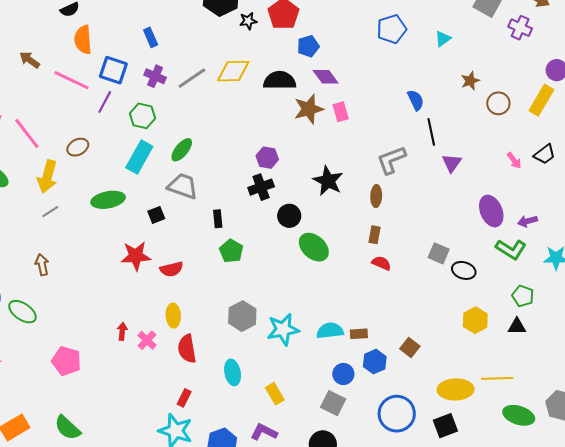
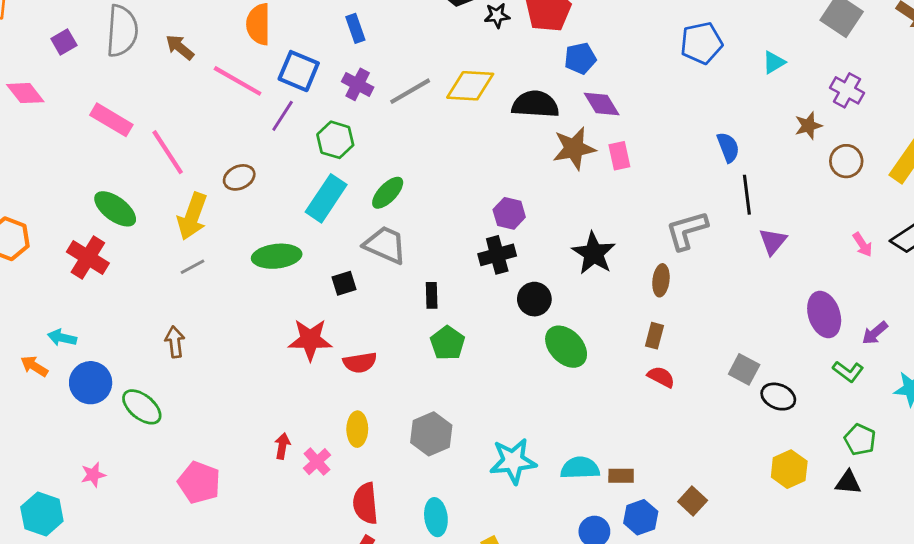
purple cross: (520, 28) -> (847, 90), moved
purple arrow: (527, 221) -> (875, 333), turned -30
green L-shape: (511, 249) -> (848, 371), size x0.7
gray hexagon: (242, 316) -> (431, 434), moved
red semicircle: (187, 349) -> (365, 503), moved

